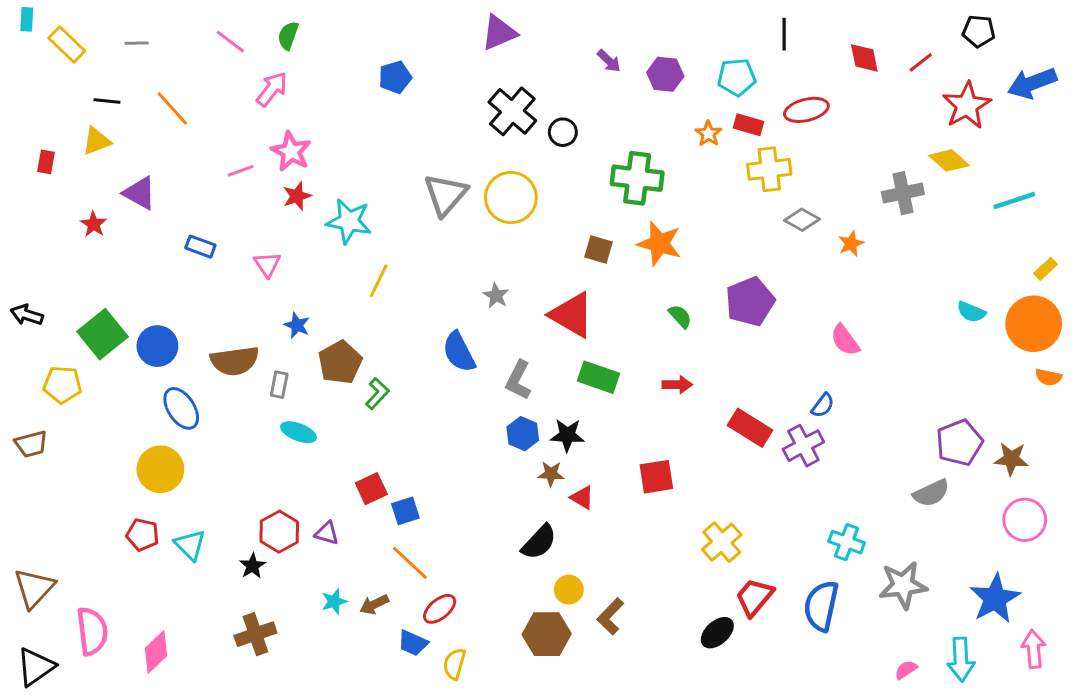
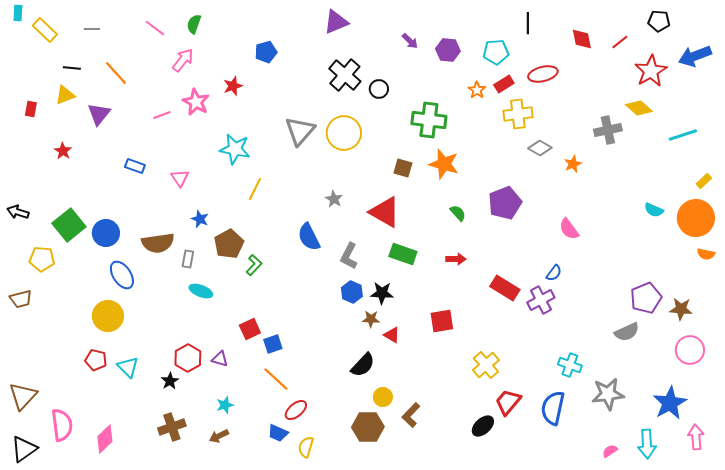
red rectangle: (748, 125) -> (504, 84), turned -48
purple triangle: (140, 193) -> (99, 114), moved, turned 40
red star: (297, 196) -> (233, 86), moved
brown arrow: (374, 604) -> (219, 436), moved

